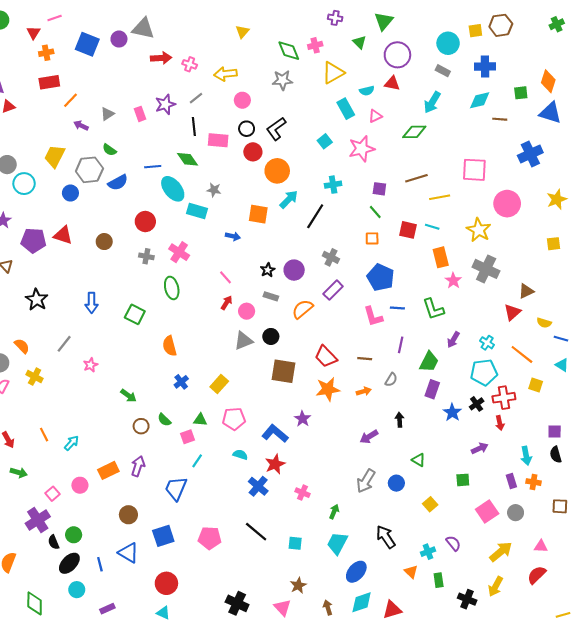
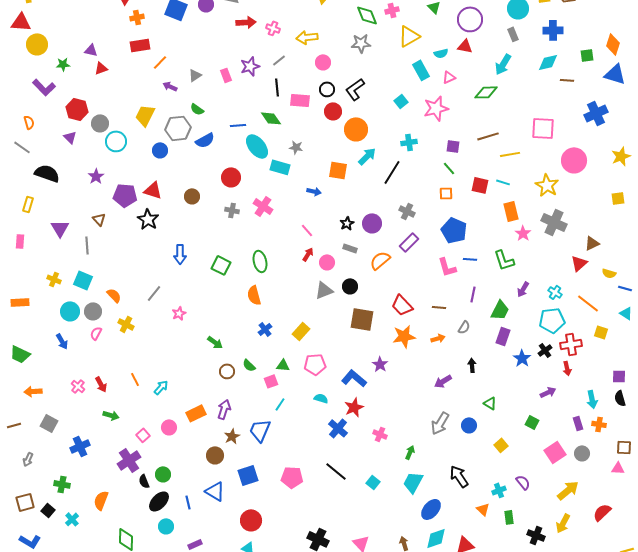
gray rectangle: (443, 71) -> (513, 34), turned 40
green ellipse: (172, 288) -> (260, 261), moved
black star: (37, 300) -> (148, 219), moved
green square: (463, 480) -> (532, 422), turned 32
cyan square: (295, 543) -> (373, 482), turned 32
pink triangle: (541, 546) -> (618, 468), moved
brown star: (298, 585) -> (232, 436), moved

